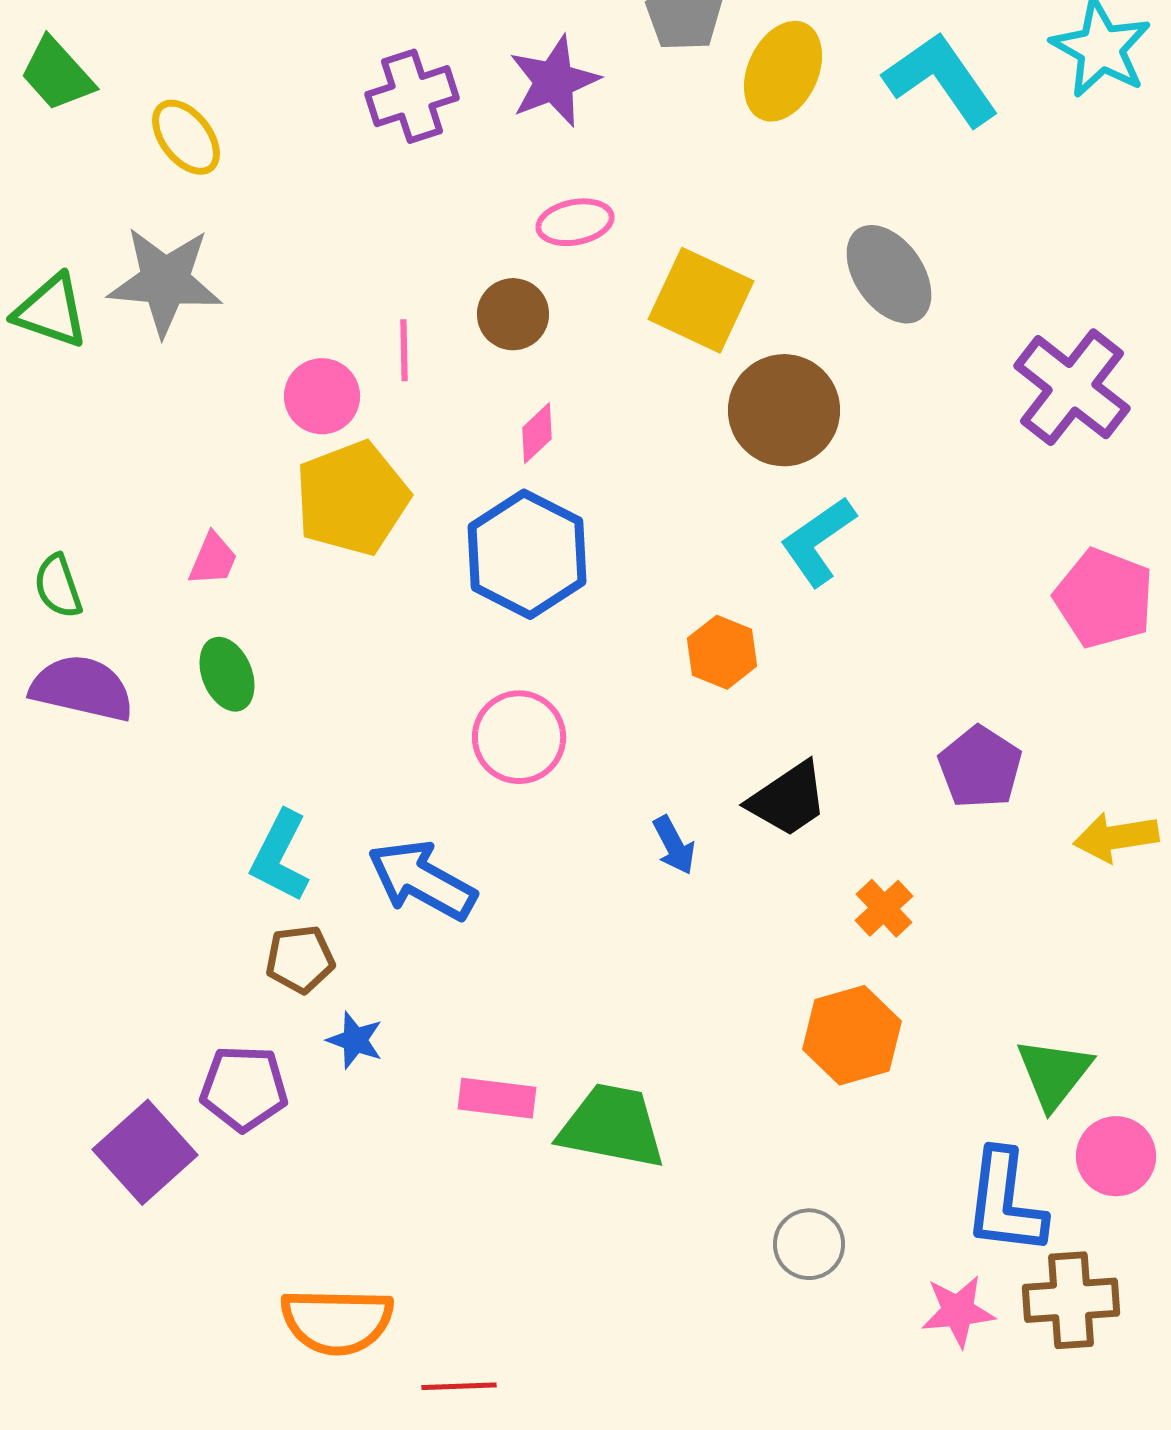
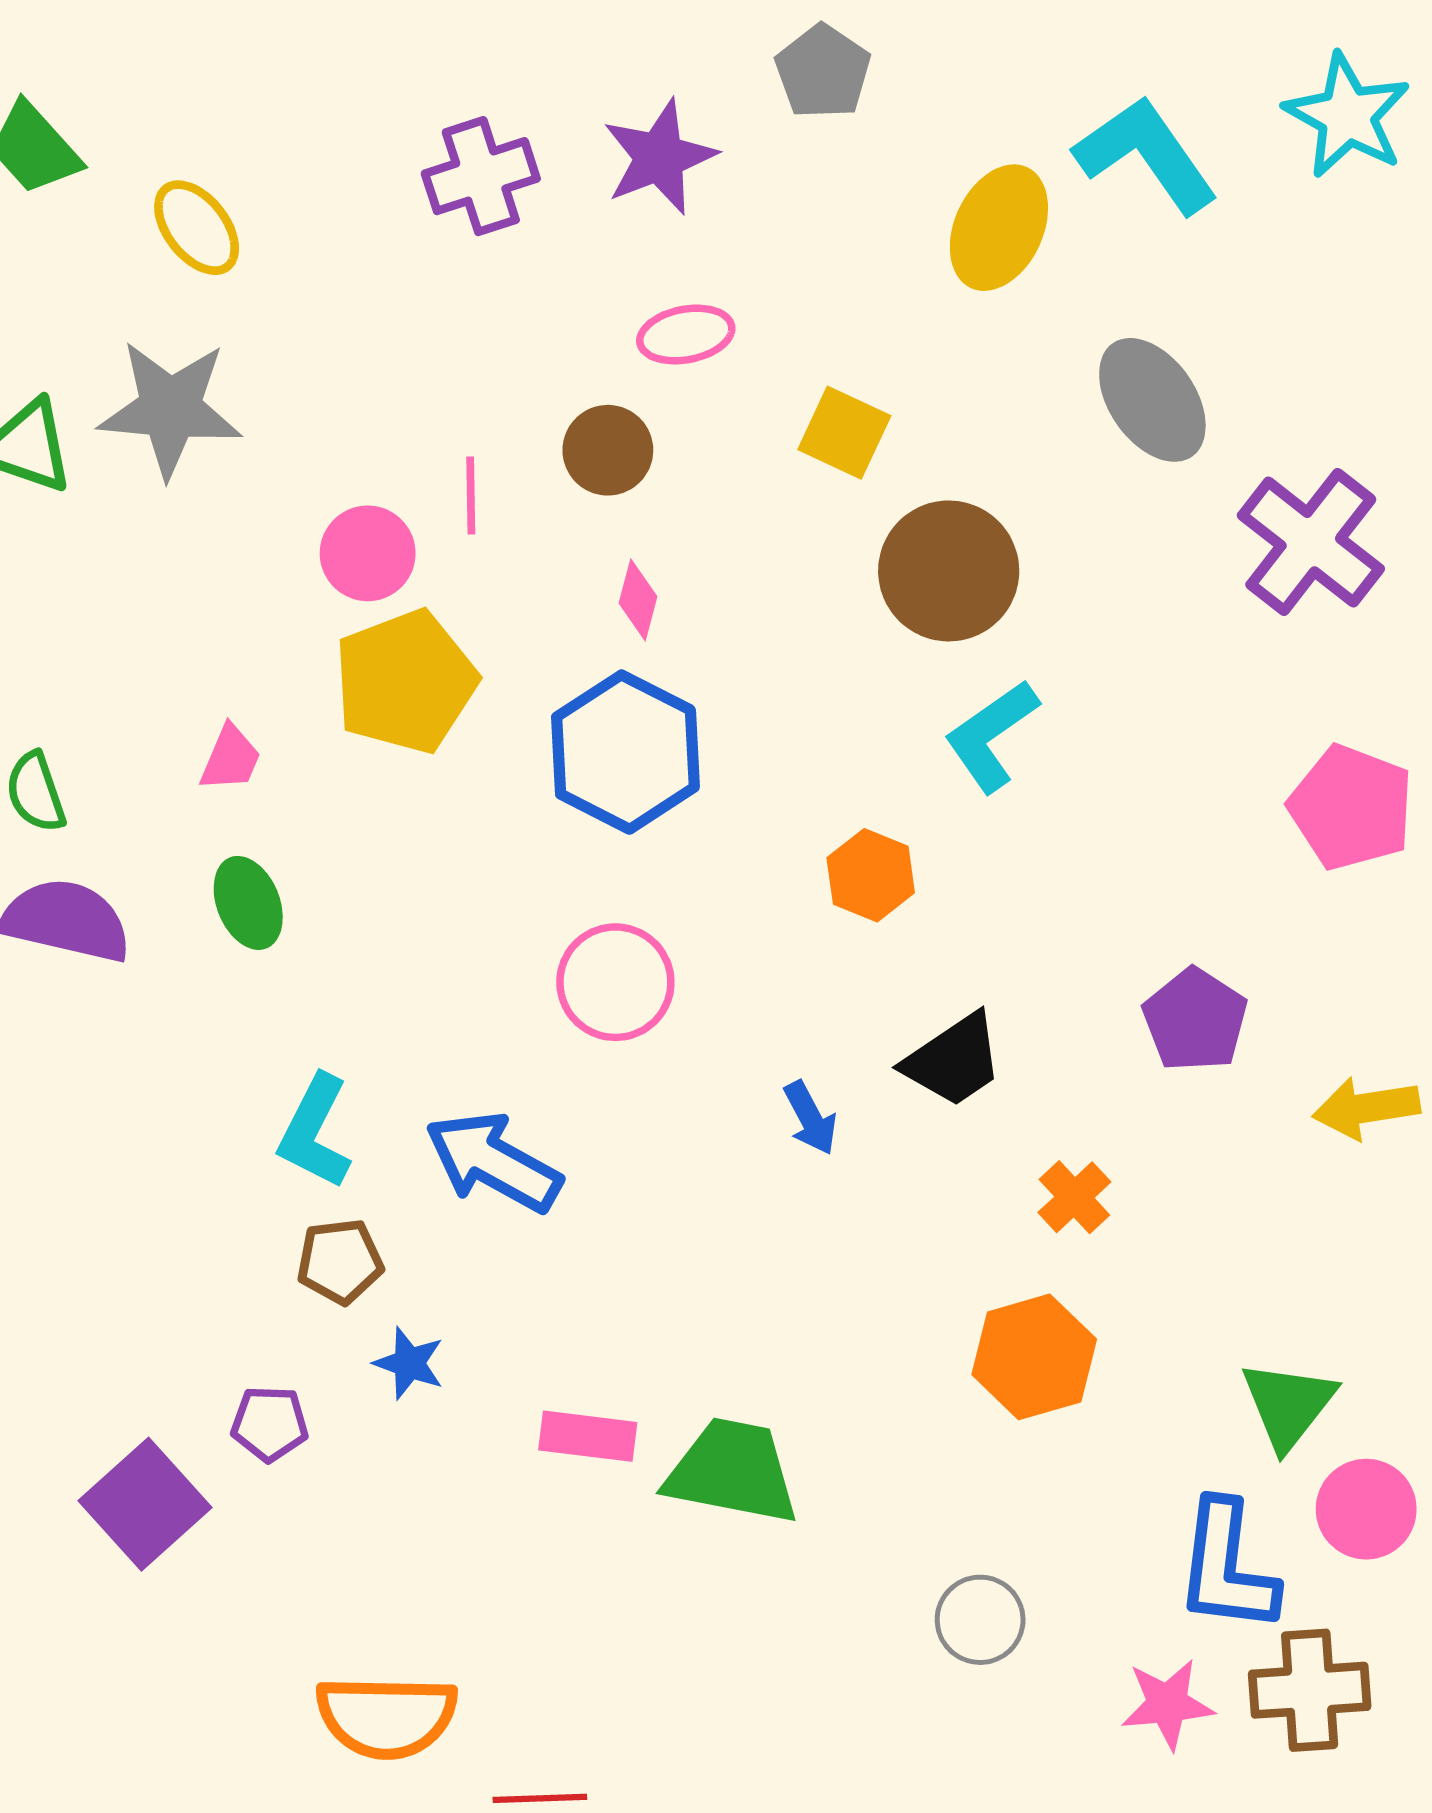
yellow ellipse: (783, 71) -> (999, 228), moved
gray ellipse: (889, 274) -> (1152, 400), moved
yellow square: (701, 300) -> (844, 433), size x0.7
pink diamond: (537, 433) -> (638, 600), turned -32
purple pentagon: (244, 1088) -> (270, 1424), size x0.7

